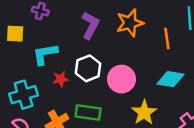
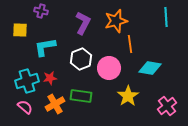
orange line: (167, 38) -> (130, 44), moved
red star: (61, 79) -> (50, 78), moved

